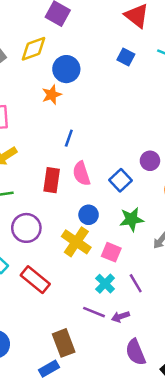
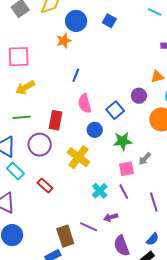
blue square: (126, 57) -> (109, 21), moved
red rectangle: (52, 180) -> (56, 120), moved
blue circle: (89, 215) -> (95, 130), moved
pink square: (111, 252) -> (126, 169), moved, turned -35
red rectangle: (35, 280) -> (45, 185), size x0.7
purple line: (94, 312) -> (89, 227), moved

